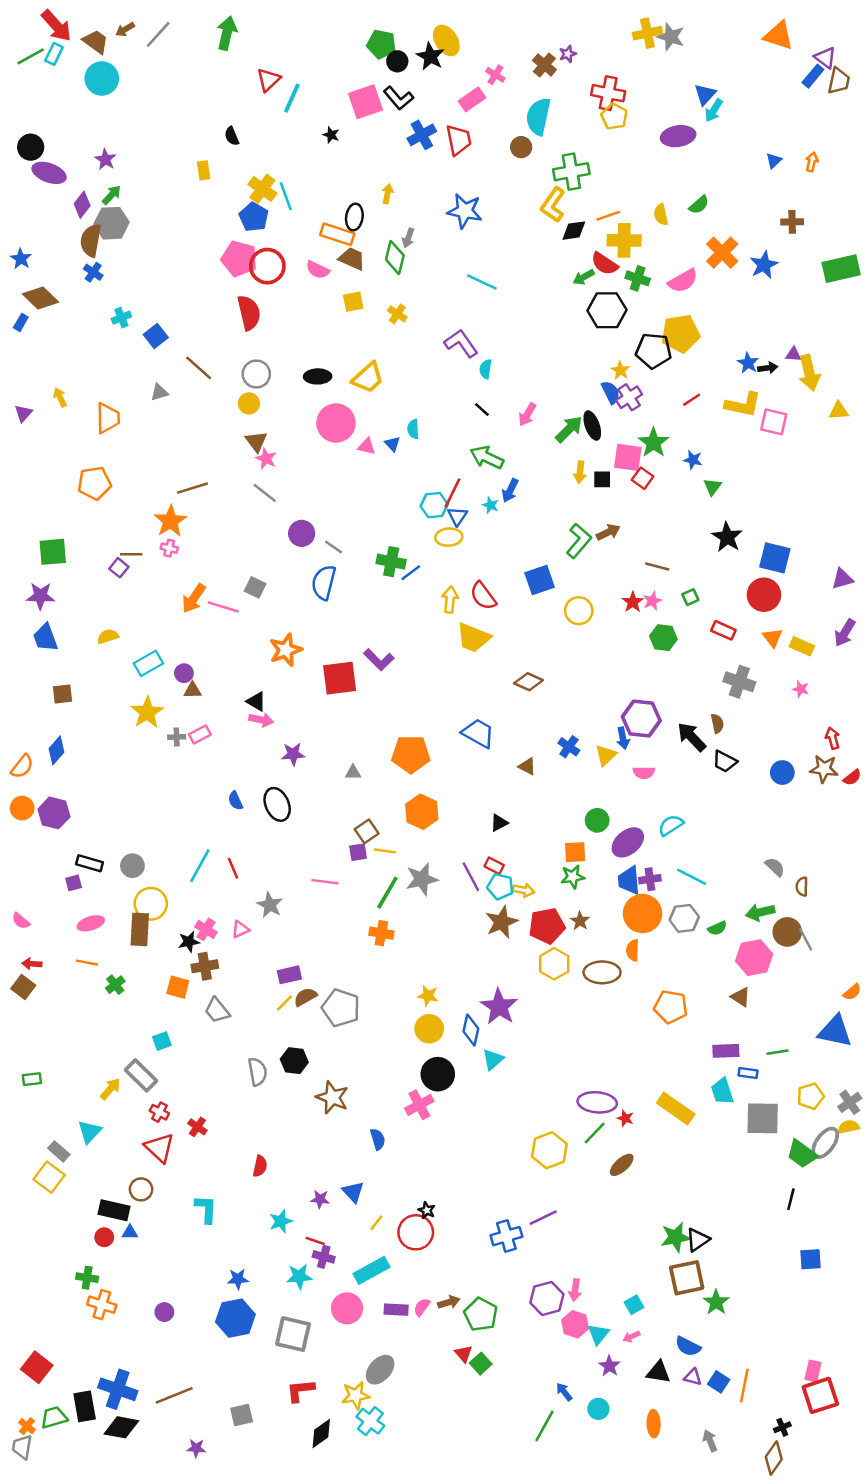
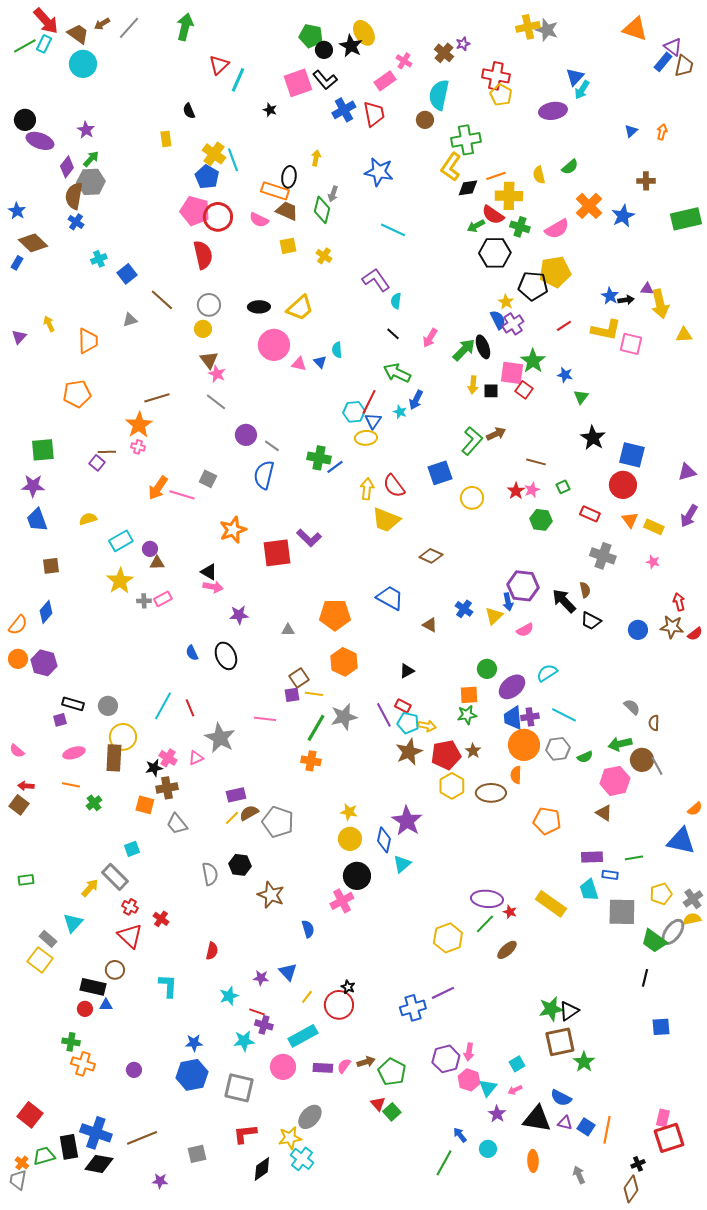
pink semicircle: (644, 773) -> (525, 630), turned -30
gray star: (270, 905) -> (220, 738), size x1.4
black triangle: (658, 1372) -> (537, 1119), size x1.4

